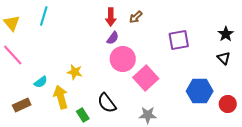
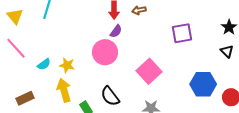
brown arrow: (136, 17) -> (139, 10), turned 32
pink circle: (123, 59) -> (105, 52), moved
yellow star: (75, 72) -> (67, 65), moved
cyan semicircle: (41, 82) -> (44, 64), moved

